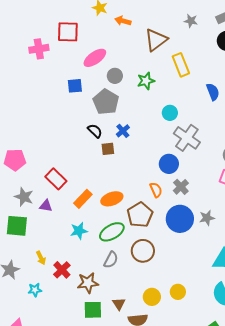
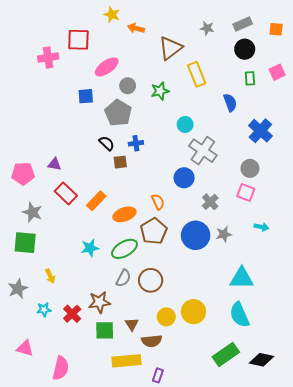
blue cross: (123, 131) -> (136, 143), turned 32
gray cross: (181, 187) -> (210, 202), moved
orange semicircle: (156, 190) -> (158, 202), moved
orange rectangle: (83, 199) -> (96, 201), moved
purple triangle: (46, 206) -> (54, 164), moved
brown circle: (143, 251) -> (151, 280), moved
red cross: (62, 270) -> (72, 314), moved
yellow circle: (178, 292) -> (193, 312), size x1.5

